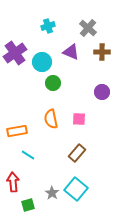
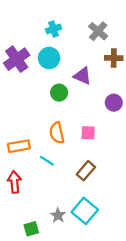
purple triangle: (71, 52) -> (83, 76), moved
cyan circle: (42, 62) -> (49, 58), moved
cyan line: (28, 155) -> (47, 161), moved
red arrow: (13, 182) -> (14, 182), moved

